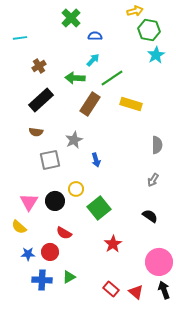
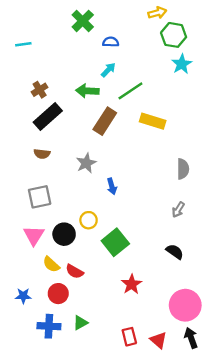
brown cross: (39, 66) -> (40, 90), moved
gray square: (50, 160) -> (40, 197), moved
yellow semicircle: (19, 227) -> (51, 264), moved
blue star: (28, 254) -> (23, 296), moved
red rectangle: (111, 289) -> (129, 337), turned 35

